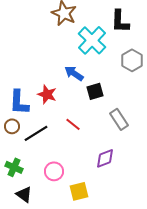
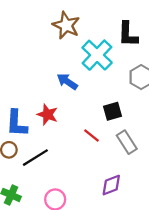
blue arrow: (74, 73) -> (67, 82), moved
black square: (95, 91) -> (112, 111), moved
red line: (73, 124) -> (91, 135), moved

